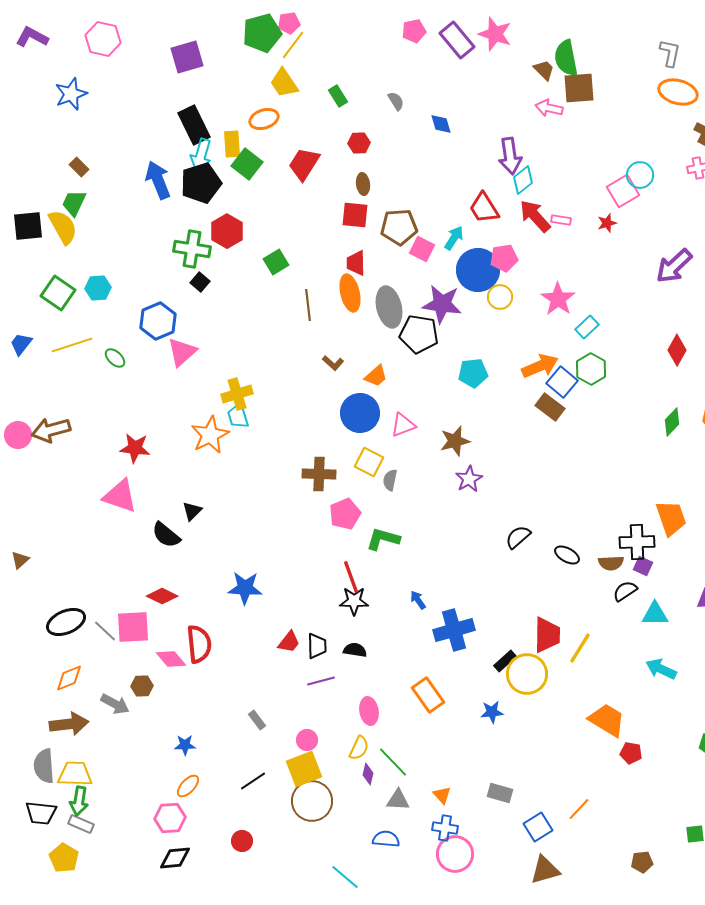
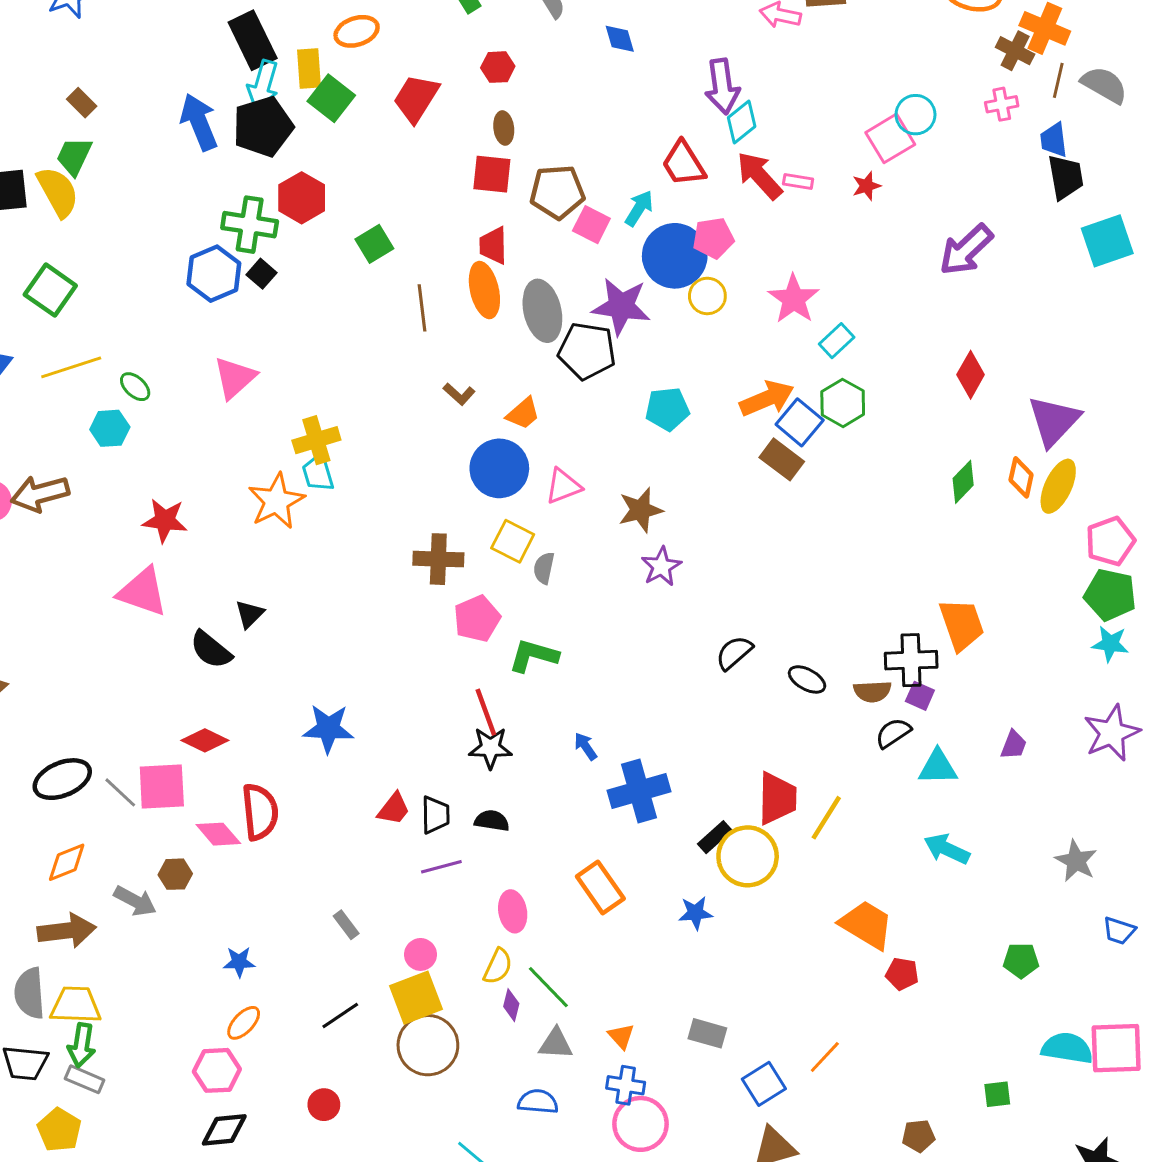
cyan hexagon: (98, 288) -> (110, 428), moved
blue hexagon: (158, 321) -> (214, 274), moved

